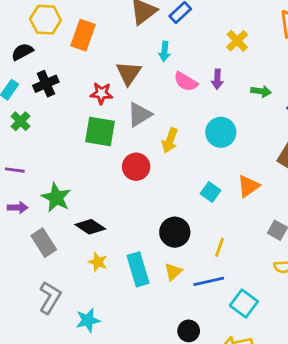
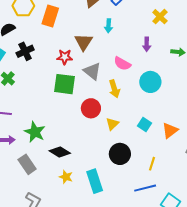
pink semicircle: (186, 82) -> (122, 64), moved
gray triangle: (140, 115) -> (92, 71), turned -48
yellow arrow: (170, 140) -> (114, 89), turned -36
orange triangle: (248, 186) -> (170, 131), moved
yellow triangle: (173, 272) -> (112, 124), moved

